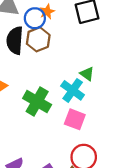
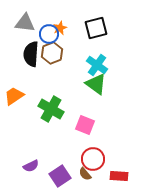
green triangle: (87, 74) -> (96, 84), size x1.6
cyan cross: (73, 90) -> (97, 65), moved

